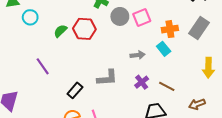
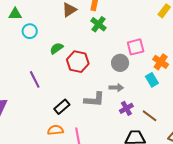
gray circle: (120, 16) -> (120, 63), moved
red hexagon: (84, 29) -> (78, 62), moved
orange cross: (170, 29) -> (161, 62), turned 35
gray arrow: (138, 55) -> (116, 88), moved

